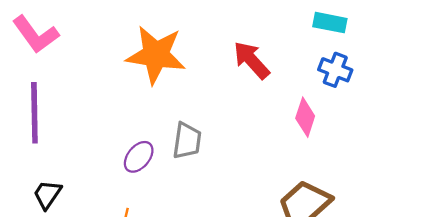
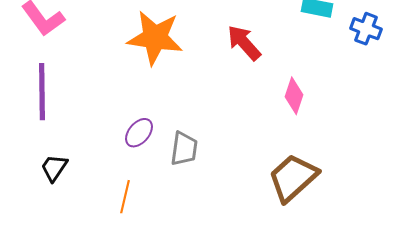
blue cross: (335, 70) -> (366, 29), moved
gray trapezoid: (187, 141) -> (184, 149), moved

